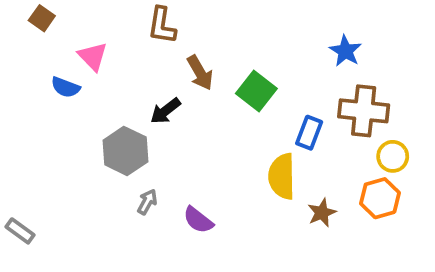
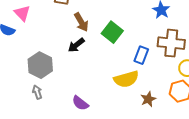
black arrow: (165, 111) -> (76, 45), moved
yellow semicircle: (282, 176) -> (126, 79), turned -105
gray arrow: (147, 202) -> (37, 92), moved, turned -48

